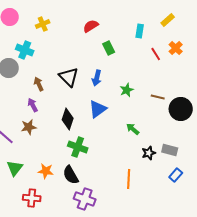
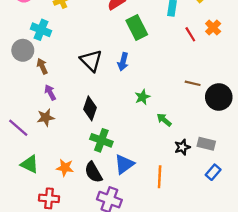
green rectangle: (109, 48) -> (137, 28), size x1.5
brown arrow: (39, 84) -> (42, 66), moved
green star: (127, 90) -> (142, 97), moved
blue triangle: (98, 109) -> (124, 164), moved
green triangle: (15, 168) -> (30, 164), turned -42

